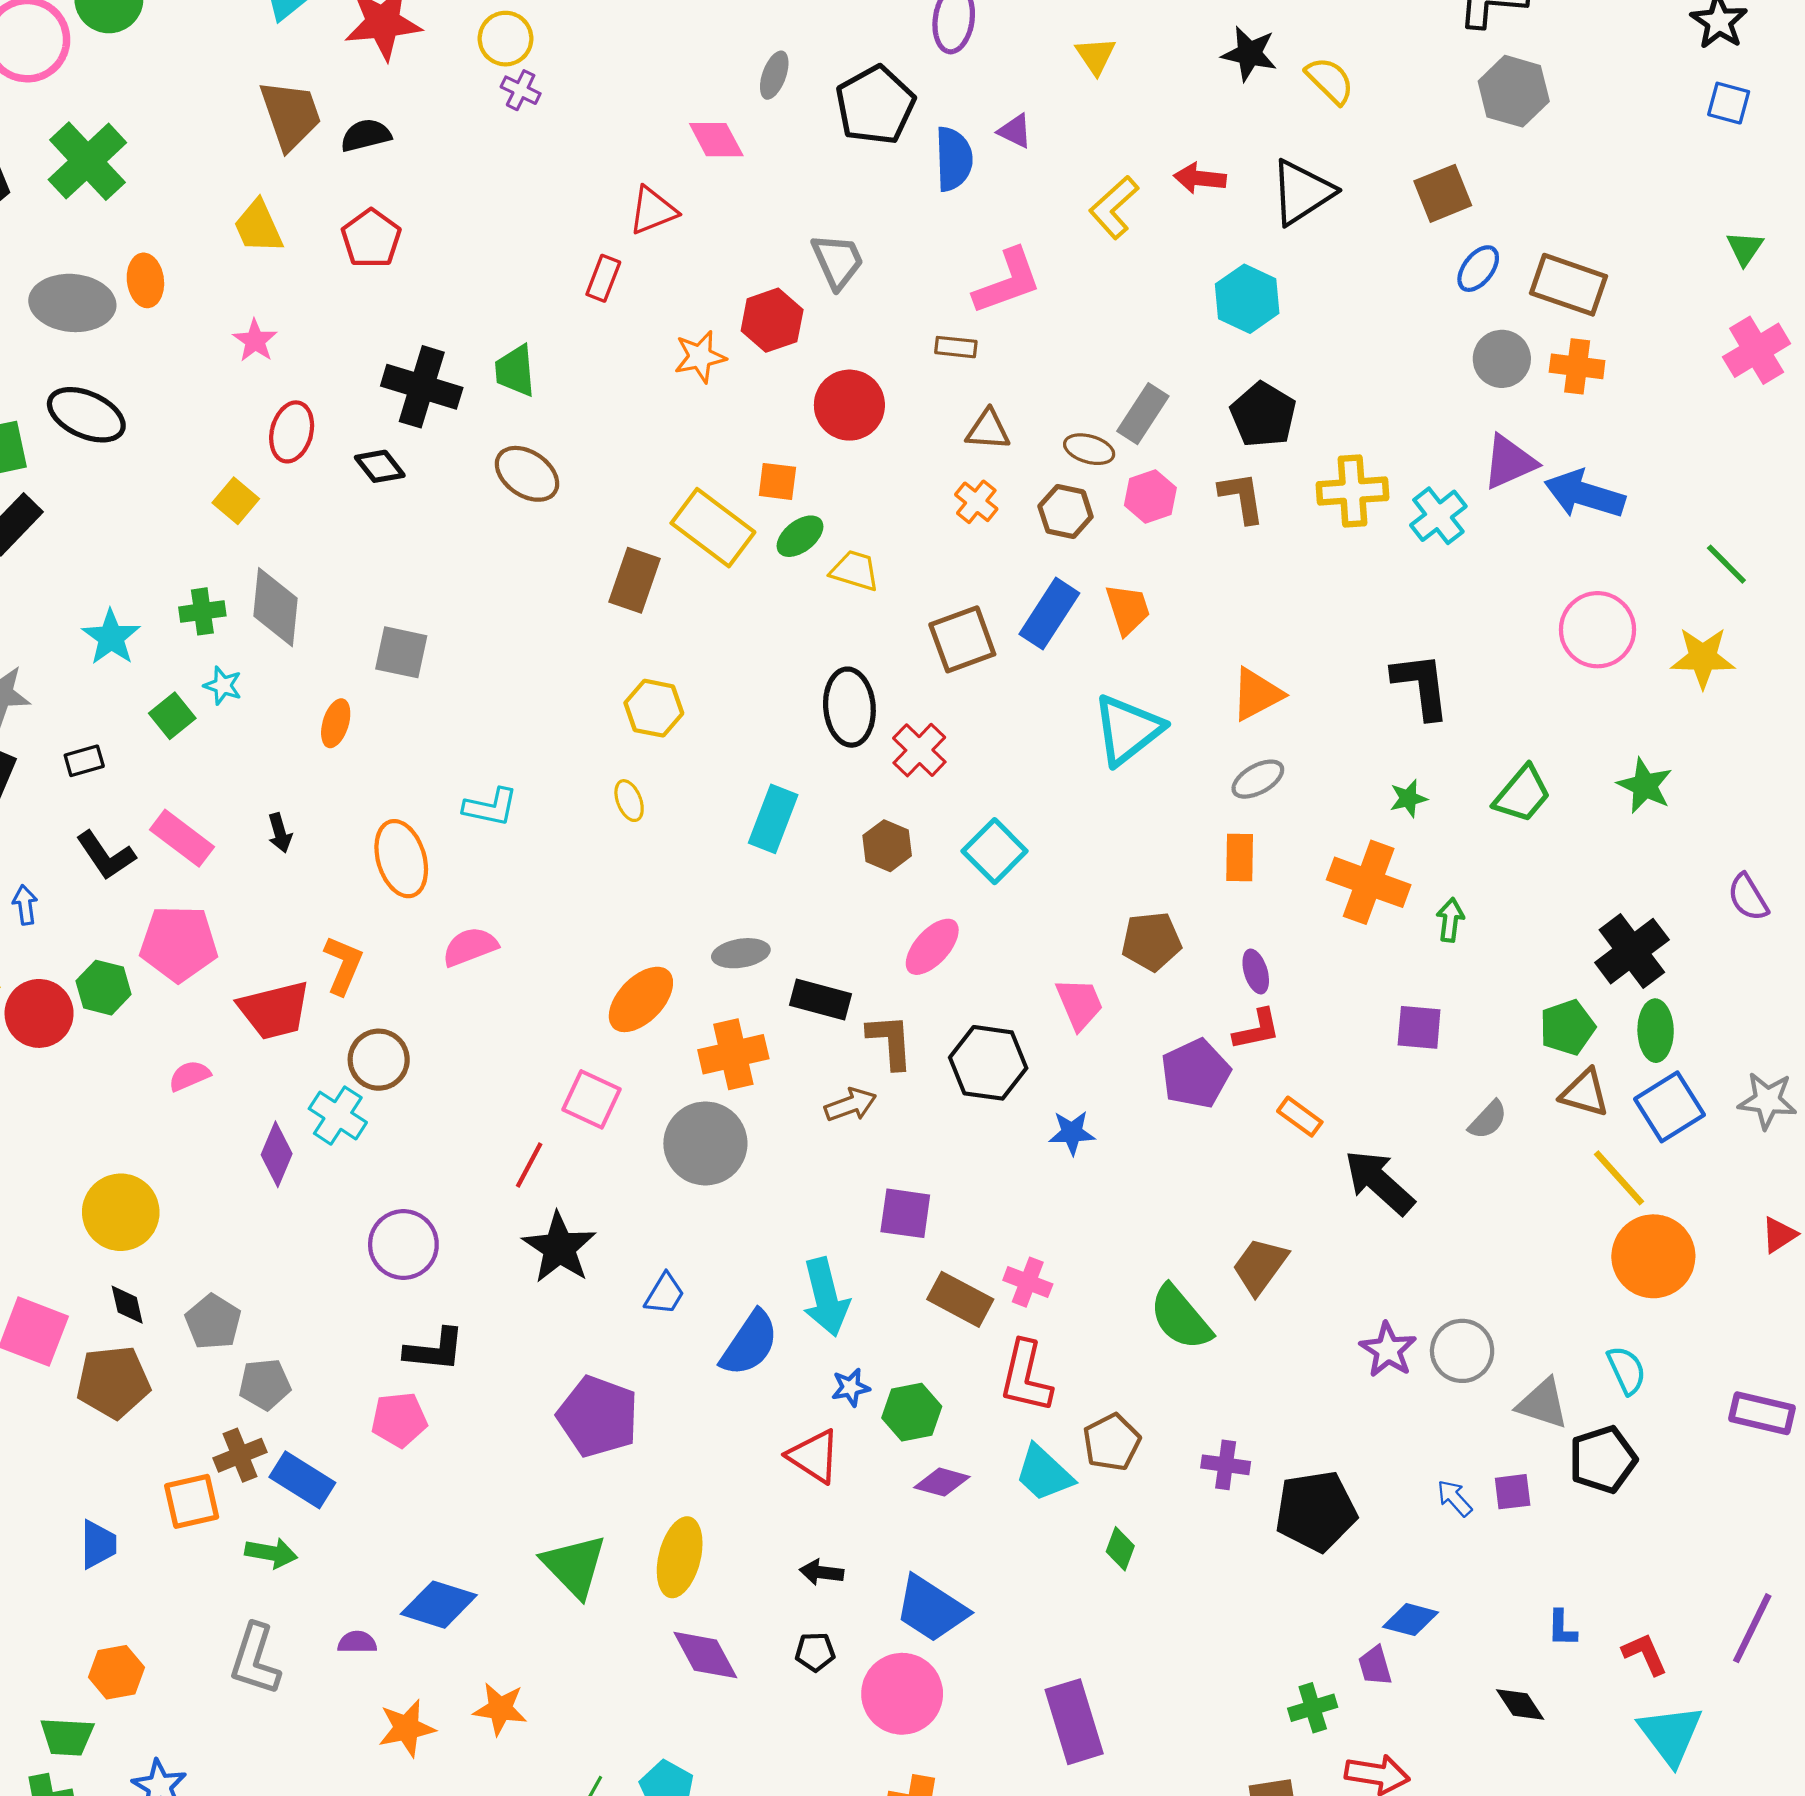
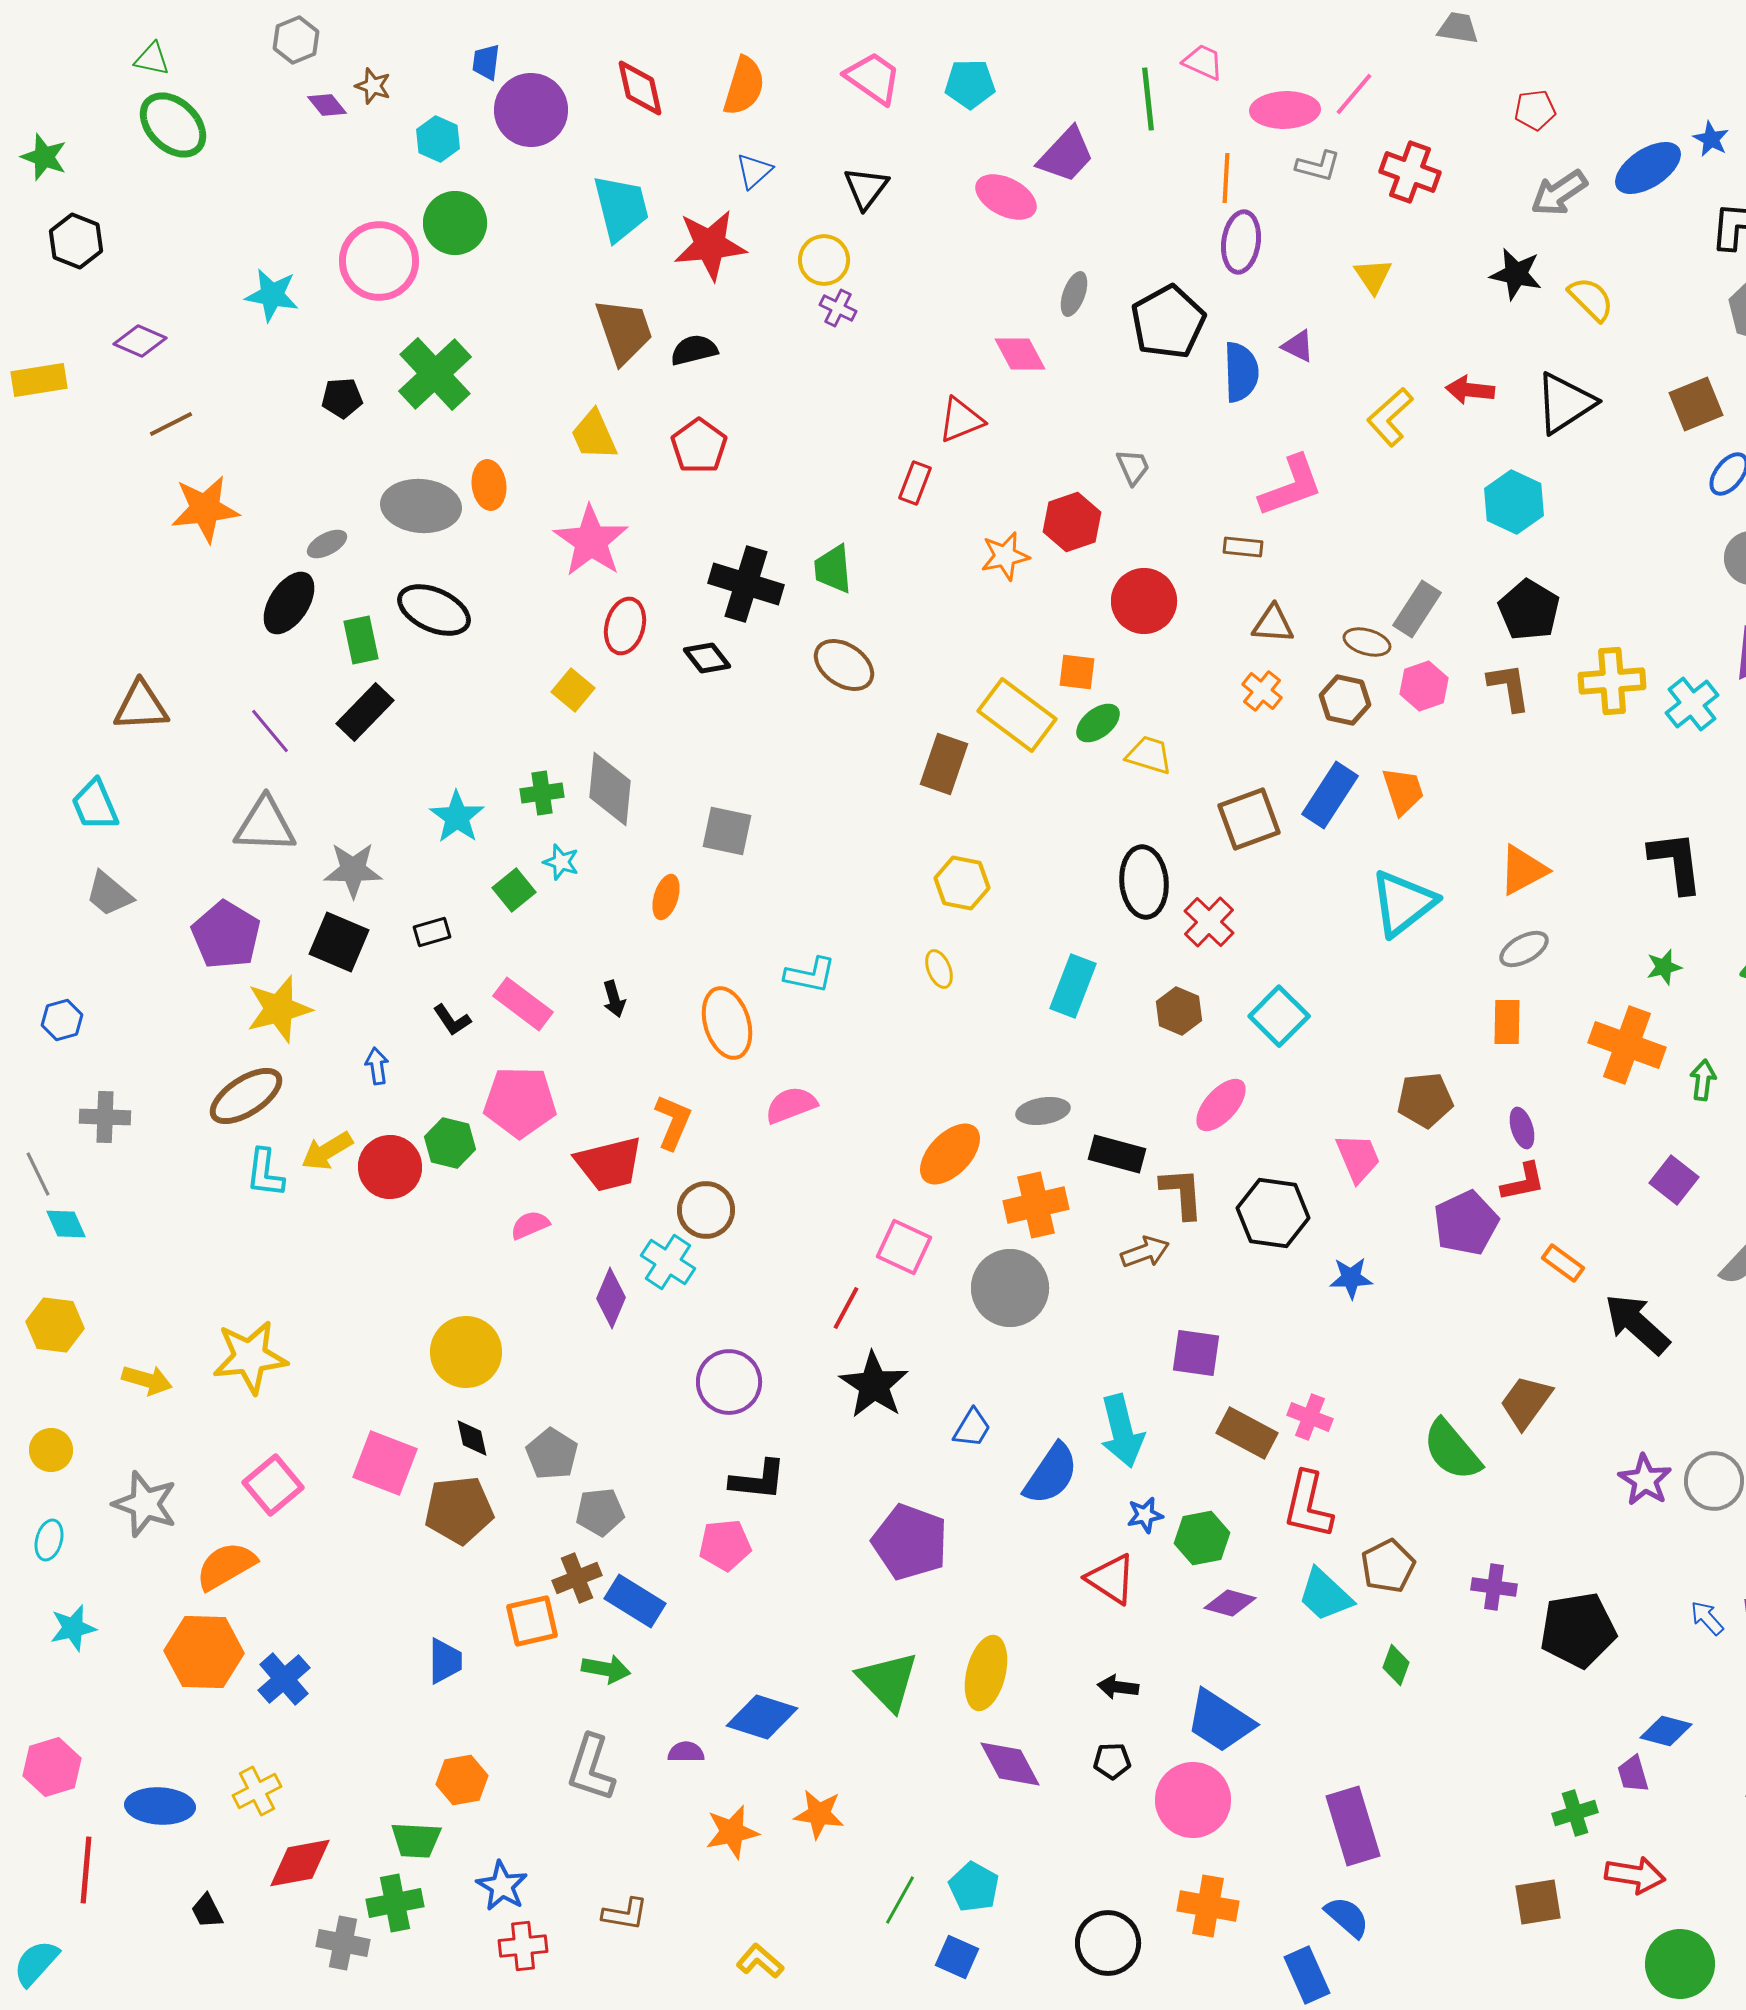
gray trapezoid: (838, 261) -> (1133, 467), size x0.7
pink star: (255, 341) -> (591, 541), size x1.8
black L-shape: (106, 855) -> (452, 1020), size x0.7
purple square: (1419, 1027) -> (1674, 1180), turned 33

